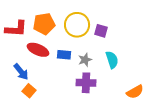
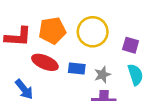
purple square: (101, 31) -> (131, 45), moved

